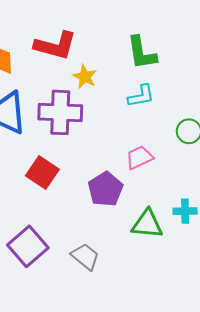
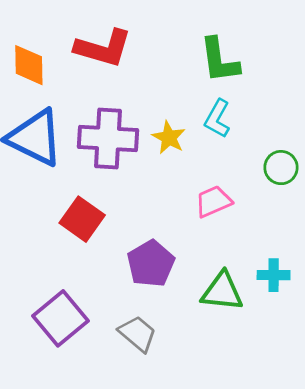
yellow star: (85, 77) -> (169, 138), moved
cyan L-shape: (141, 96) -> (217, 119), turned 128
purple pentagon: (105, 189) -> (151, 264), moved

